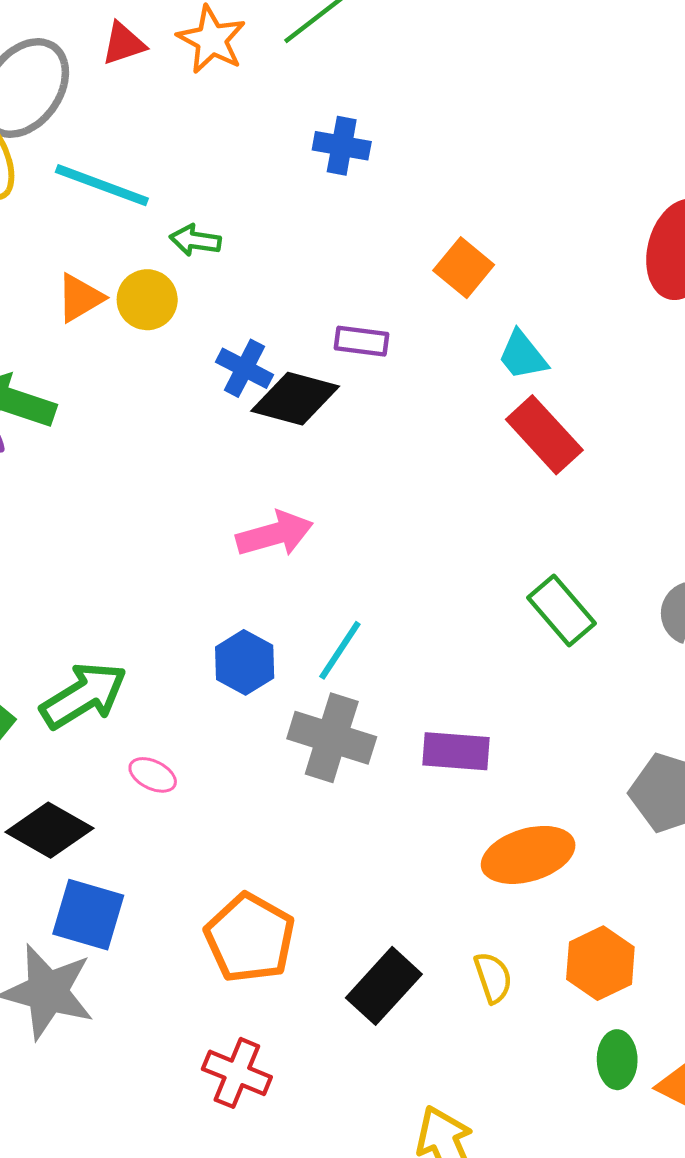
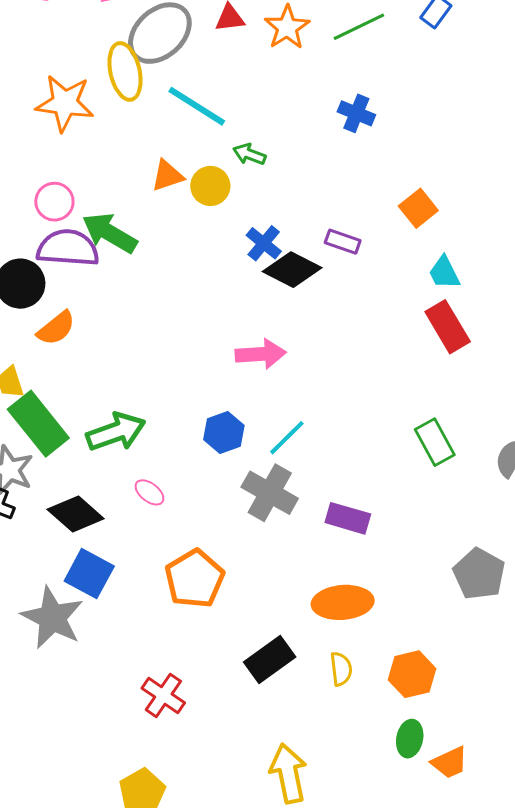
orange ellipse: (528, 855) -> (343, 602), moved
orange pentagon: (250, 938) -> (194, 579), moved

